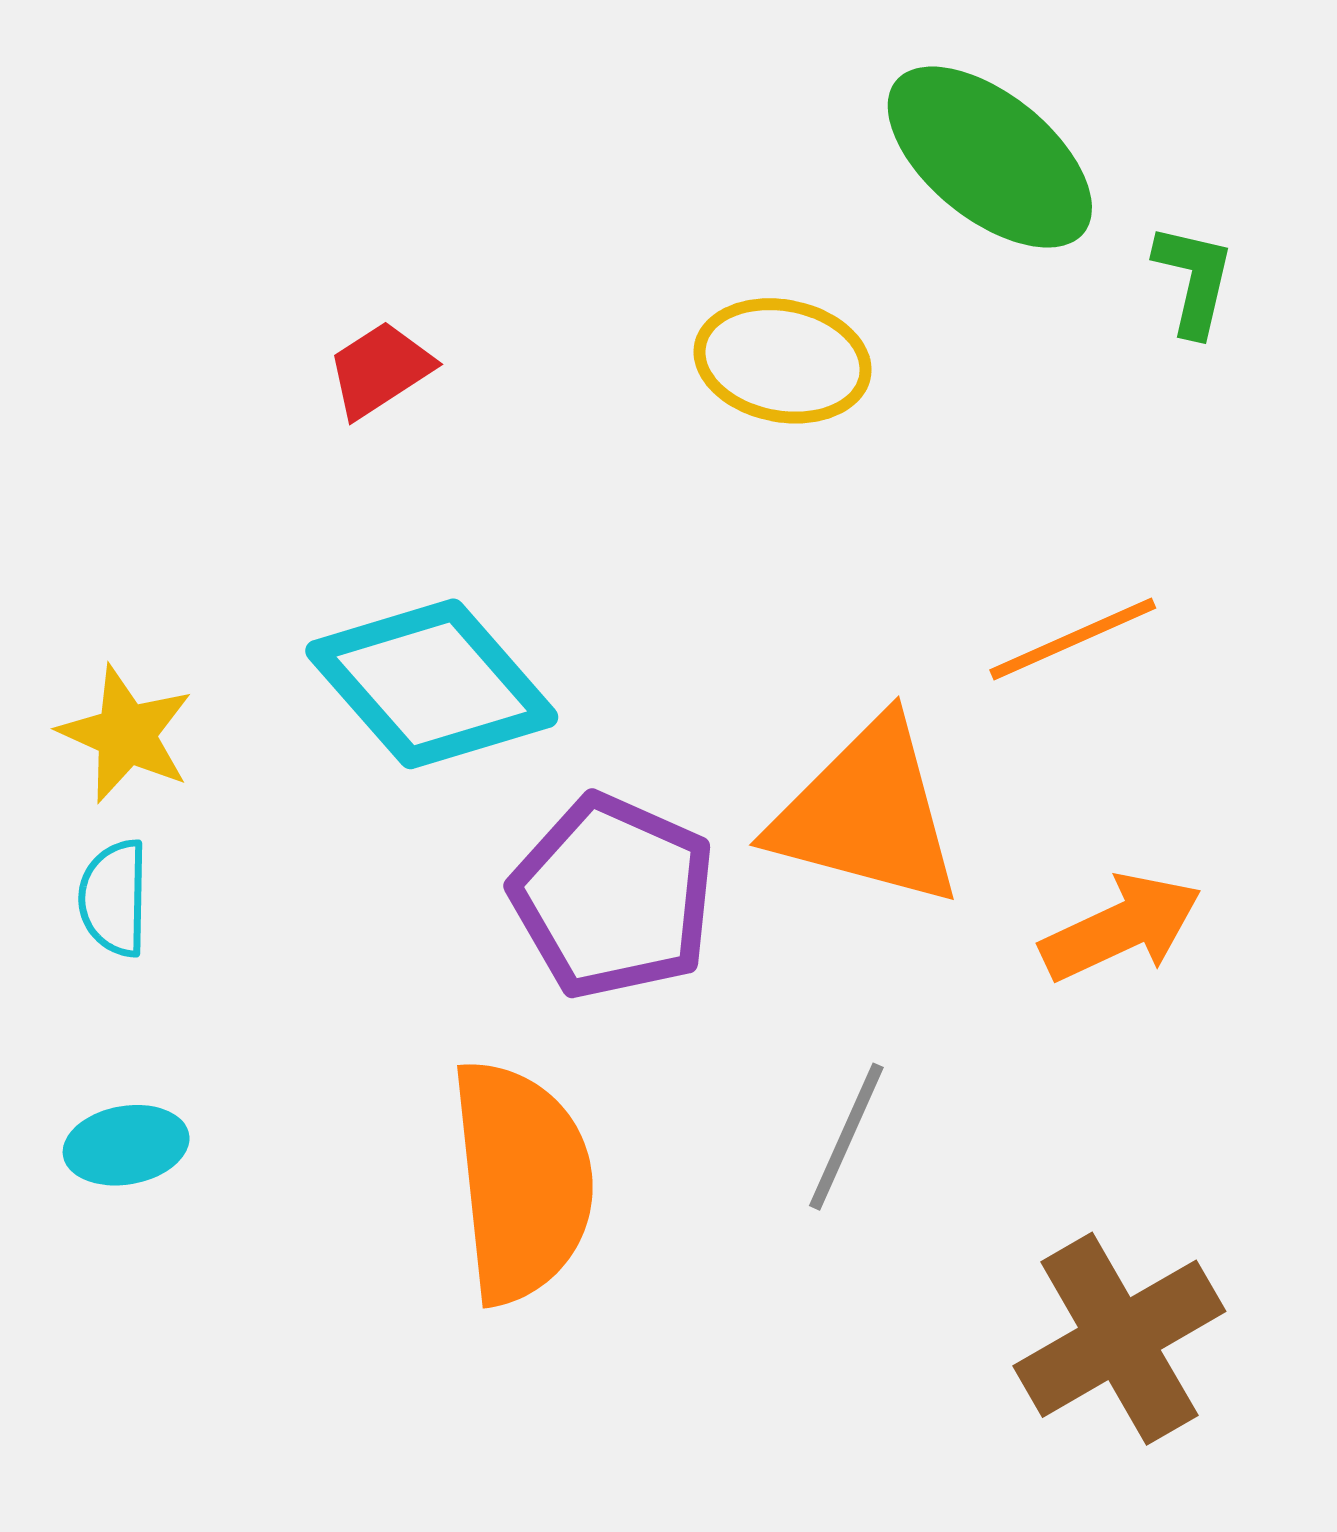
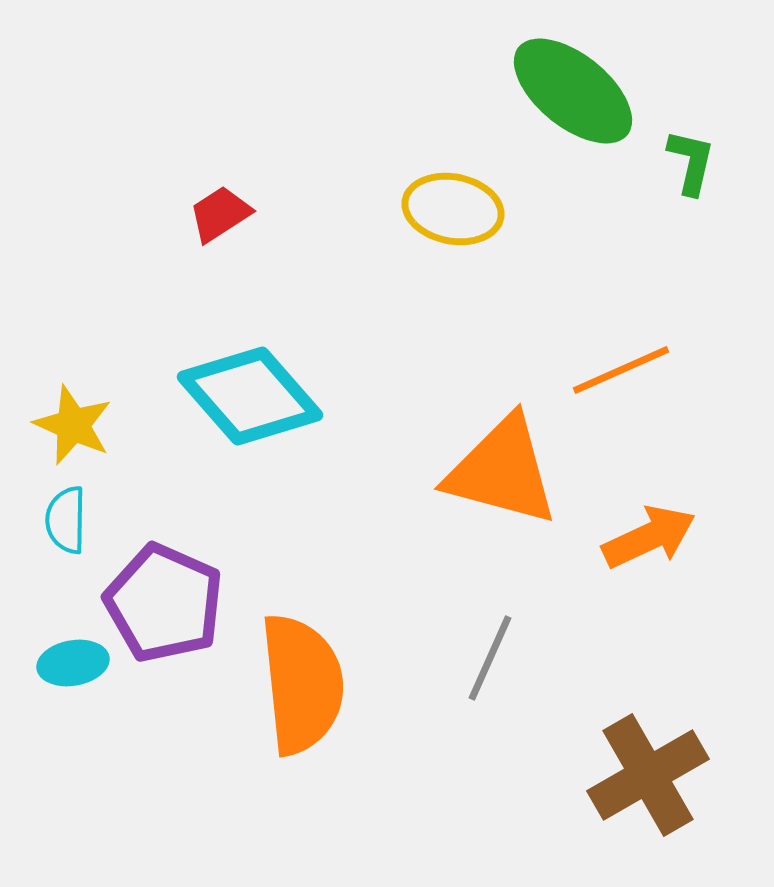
purple pentagon: (613, 896) -> (164, 603), moved

